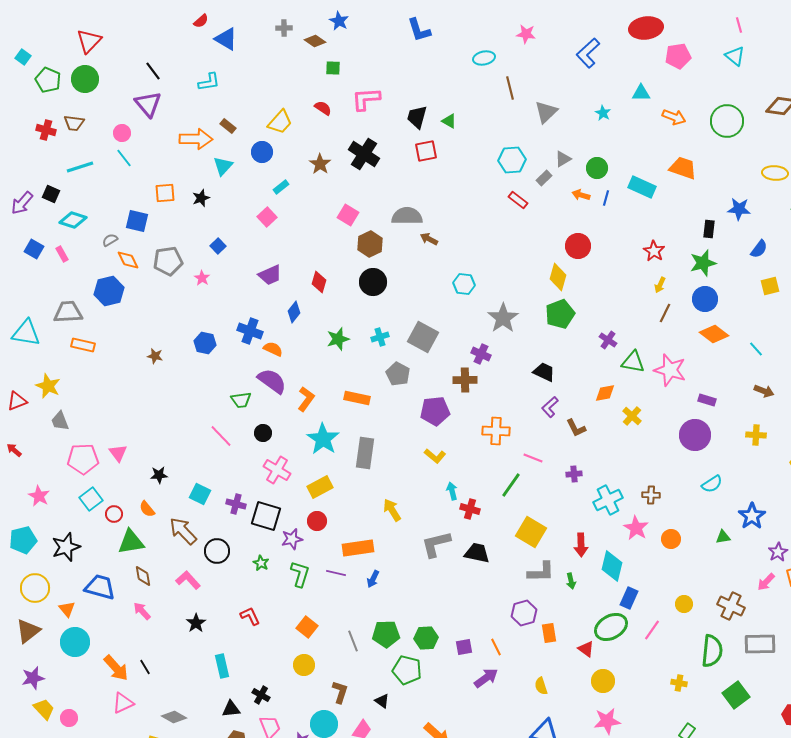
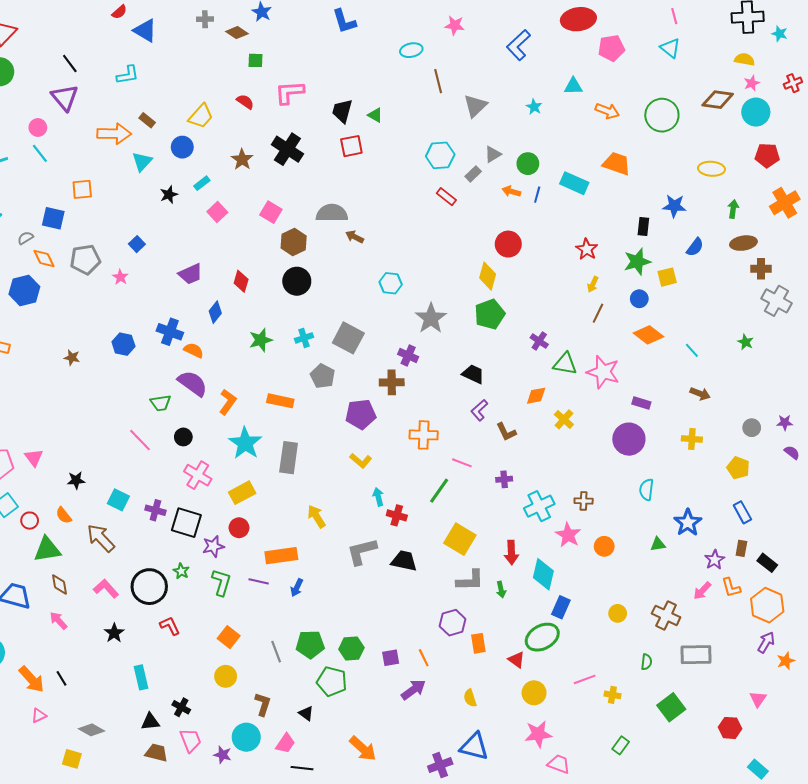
black star: (201, 198) -> (169, 195), moved
pink square: (267, 217) -> (217, 212), moved
yellow square: (770, 286) -> (667, 277), moved
blue circle: (705, 299) -> (639, 299), size x0.7
cyan semicircle: (712, 484) -> (646, 490), turned 130
black circle: (217, 551) -> (149, 587), moved, size x1.4
pink line: (652, 630) -> (585, 679), moved, turned 35
green semicircle: (712, 651) -> (646, 662), size x0.5
pink triangle: (123, 703) -> (39, 716), size x0.7

